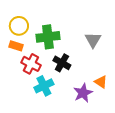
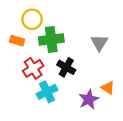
yellow circle: (19, 26) -> (32, 19), moved
orange rectangle: (16, 46) -> (17, 41), moved
red cross: (31, 64) -> (33, 68), turned 30

